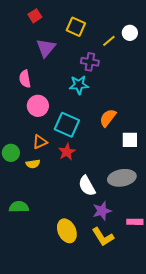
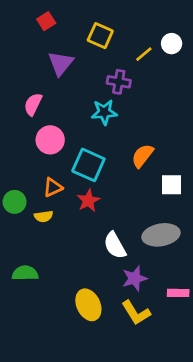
pink semicircle: (25, 79) -> (33, 104), turned 36

